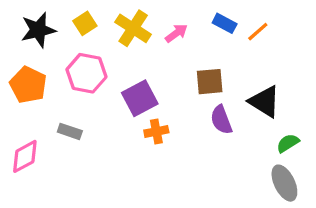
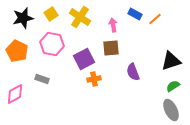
pink arrow: (176, 33) -> (113, 25), moved, turned -64
brown square: (210, 82) -> (111, 48), moved
black triangle: (264, 102) -> (171, 61), moved, turned -50

